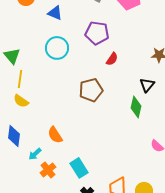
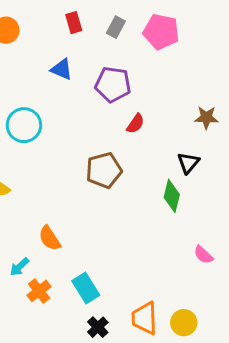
blue triangle: (55, 13) -> (62, 69), moved
cyan circle: (57, 48) -> (24, 125), moved

